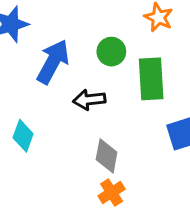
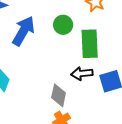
black arrow: (89, 100) -> (82, 73), moved

